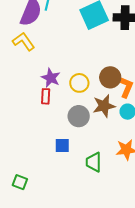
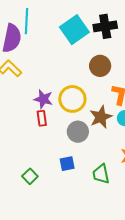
brown circle: (110, 77) -> (100, 66), moved
yellow circle: (79, 83) -> (72, 99), size x1.4
green square: (20, 182) -> (30, 176), moved, turned 35

